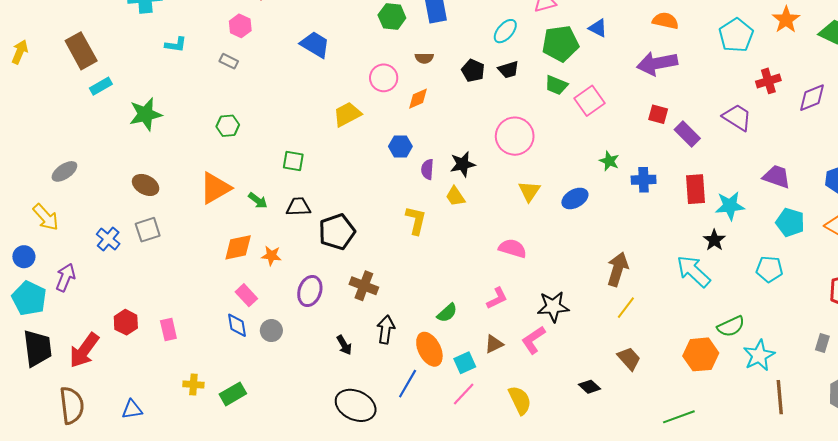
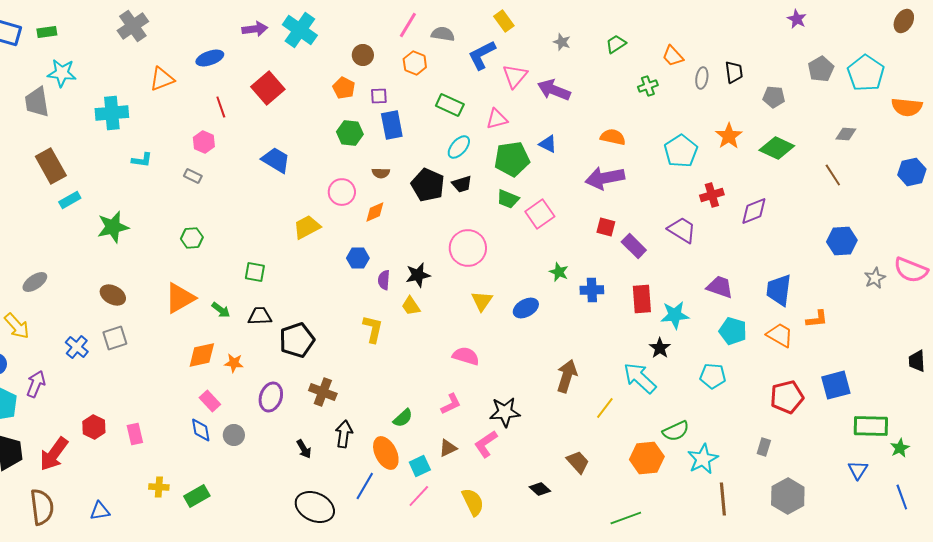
black pentagon: (473, 71) -> (428, 185), size x1.5
yellow line: (626, 308) -> (605, 408), moved

